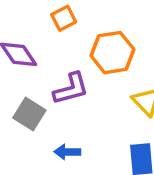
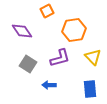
purple L-shape: (71, 89) -> (60, 58), moved

